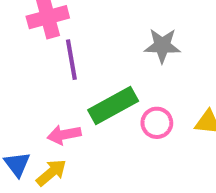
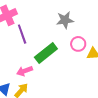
pink circle: (157, 123) -> (78, 44), moved

